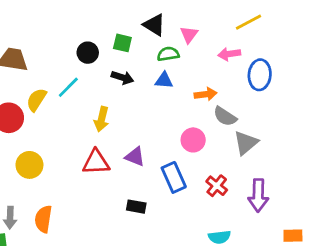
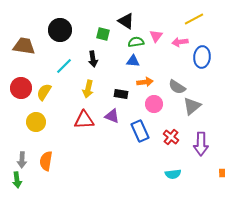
pink triangle: (189, 35) -> (156, 36), moved
black circle: (88, 53) -> (60, 30), moved, size x1.5
black arrow: (122, 78) -> (93, 59), moved, turned 63
orange arrow: (206, 94) -> (145, 82), moved
yellow semicircle: (36, 100) -> (44, 92), moved
black rectangle: (136, 207) -> (121, 94), moved

